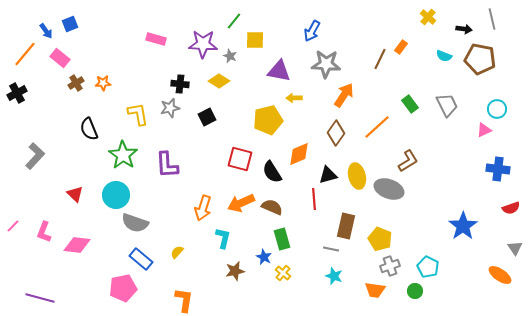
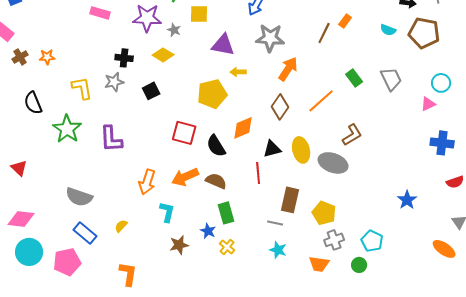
cyan circle: (116, 195) -> (29, 252), moved
blue star: (463, 226) -> (407, 200), size x0.7

